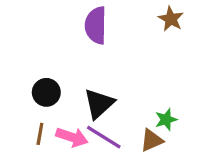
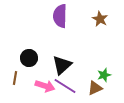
brown star: (171, 19) -> (100, 19), moved
brown line: (40, 134) -> (15, 78), moved

